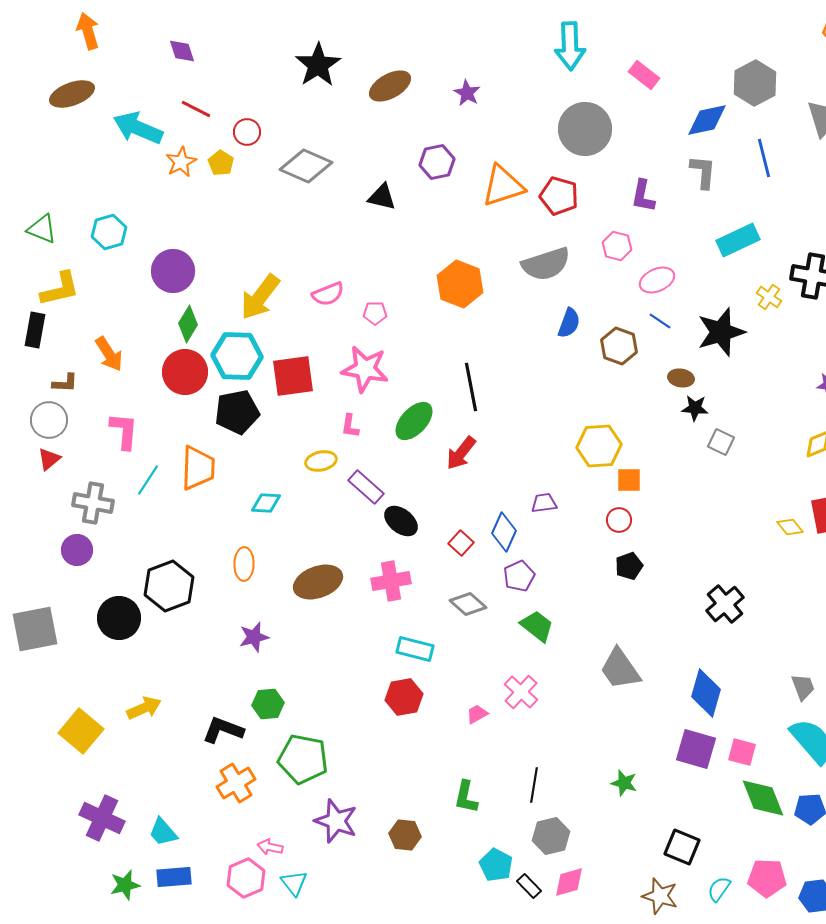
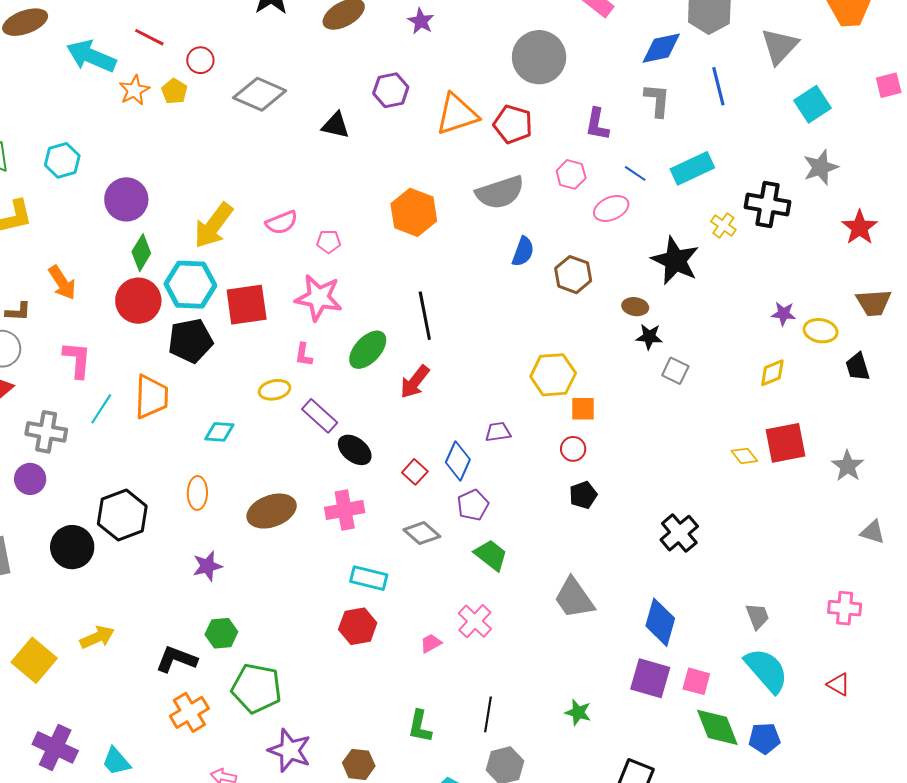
blue line: (660, 321) -> (635, 173), moved
black star: (721, 332) -> (675, 261), turned -30

